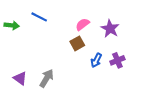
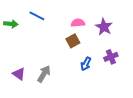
pink semicircle: (83, 24) -> (78, 23), turned 32
blue arrow: (96, 60) -> (86, 64), moved

